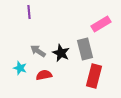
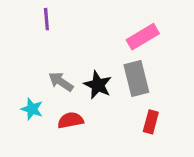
pink rectangle: (101, 24) -> (143, 37), moved
red rectangle: (94, 76) -> (151, 122), size x0.6

